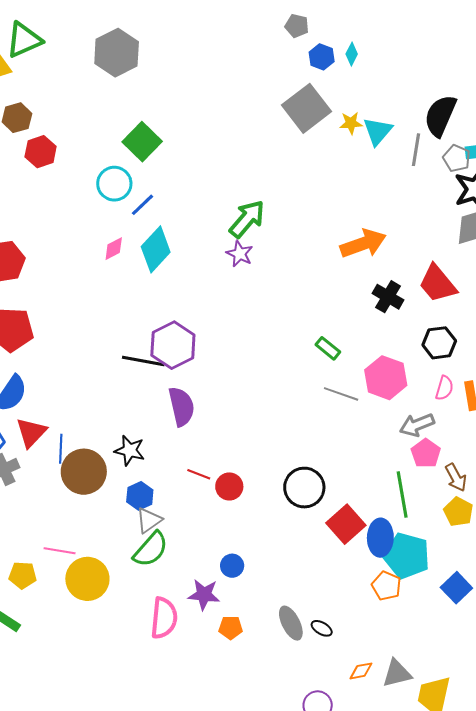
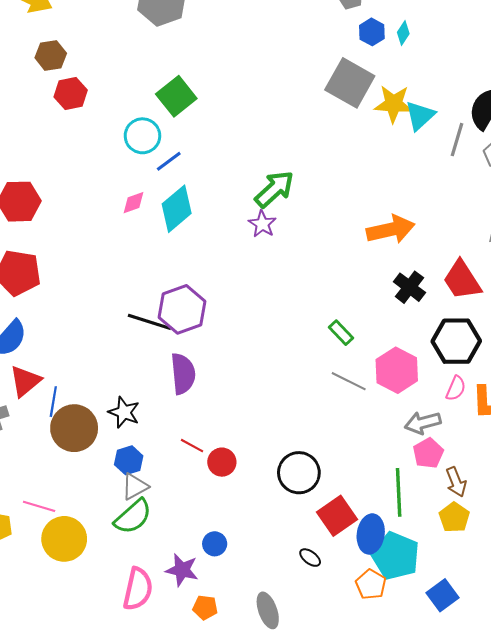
gray square: (307, 108) -> (350, 83), turned -30
yellow star: (351, 123) -> (394, 104), size x1.6
black hexagon: (439, 343) -> (456, 341), size x1.4
black ellipse: (322, 628) -> (310, 558), moved

